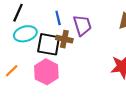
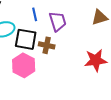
brown cross: (64, 39) -> (47, 45), moved

